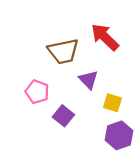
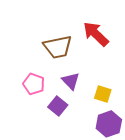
purple triangle: (88, 80) -> (71, 81), moved

